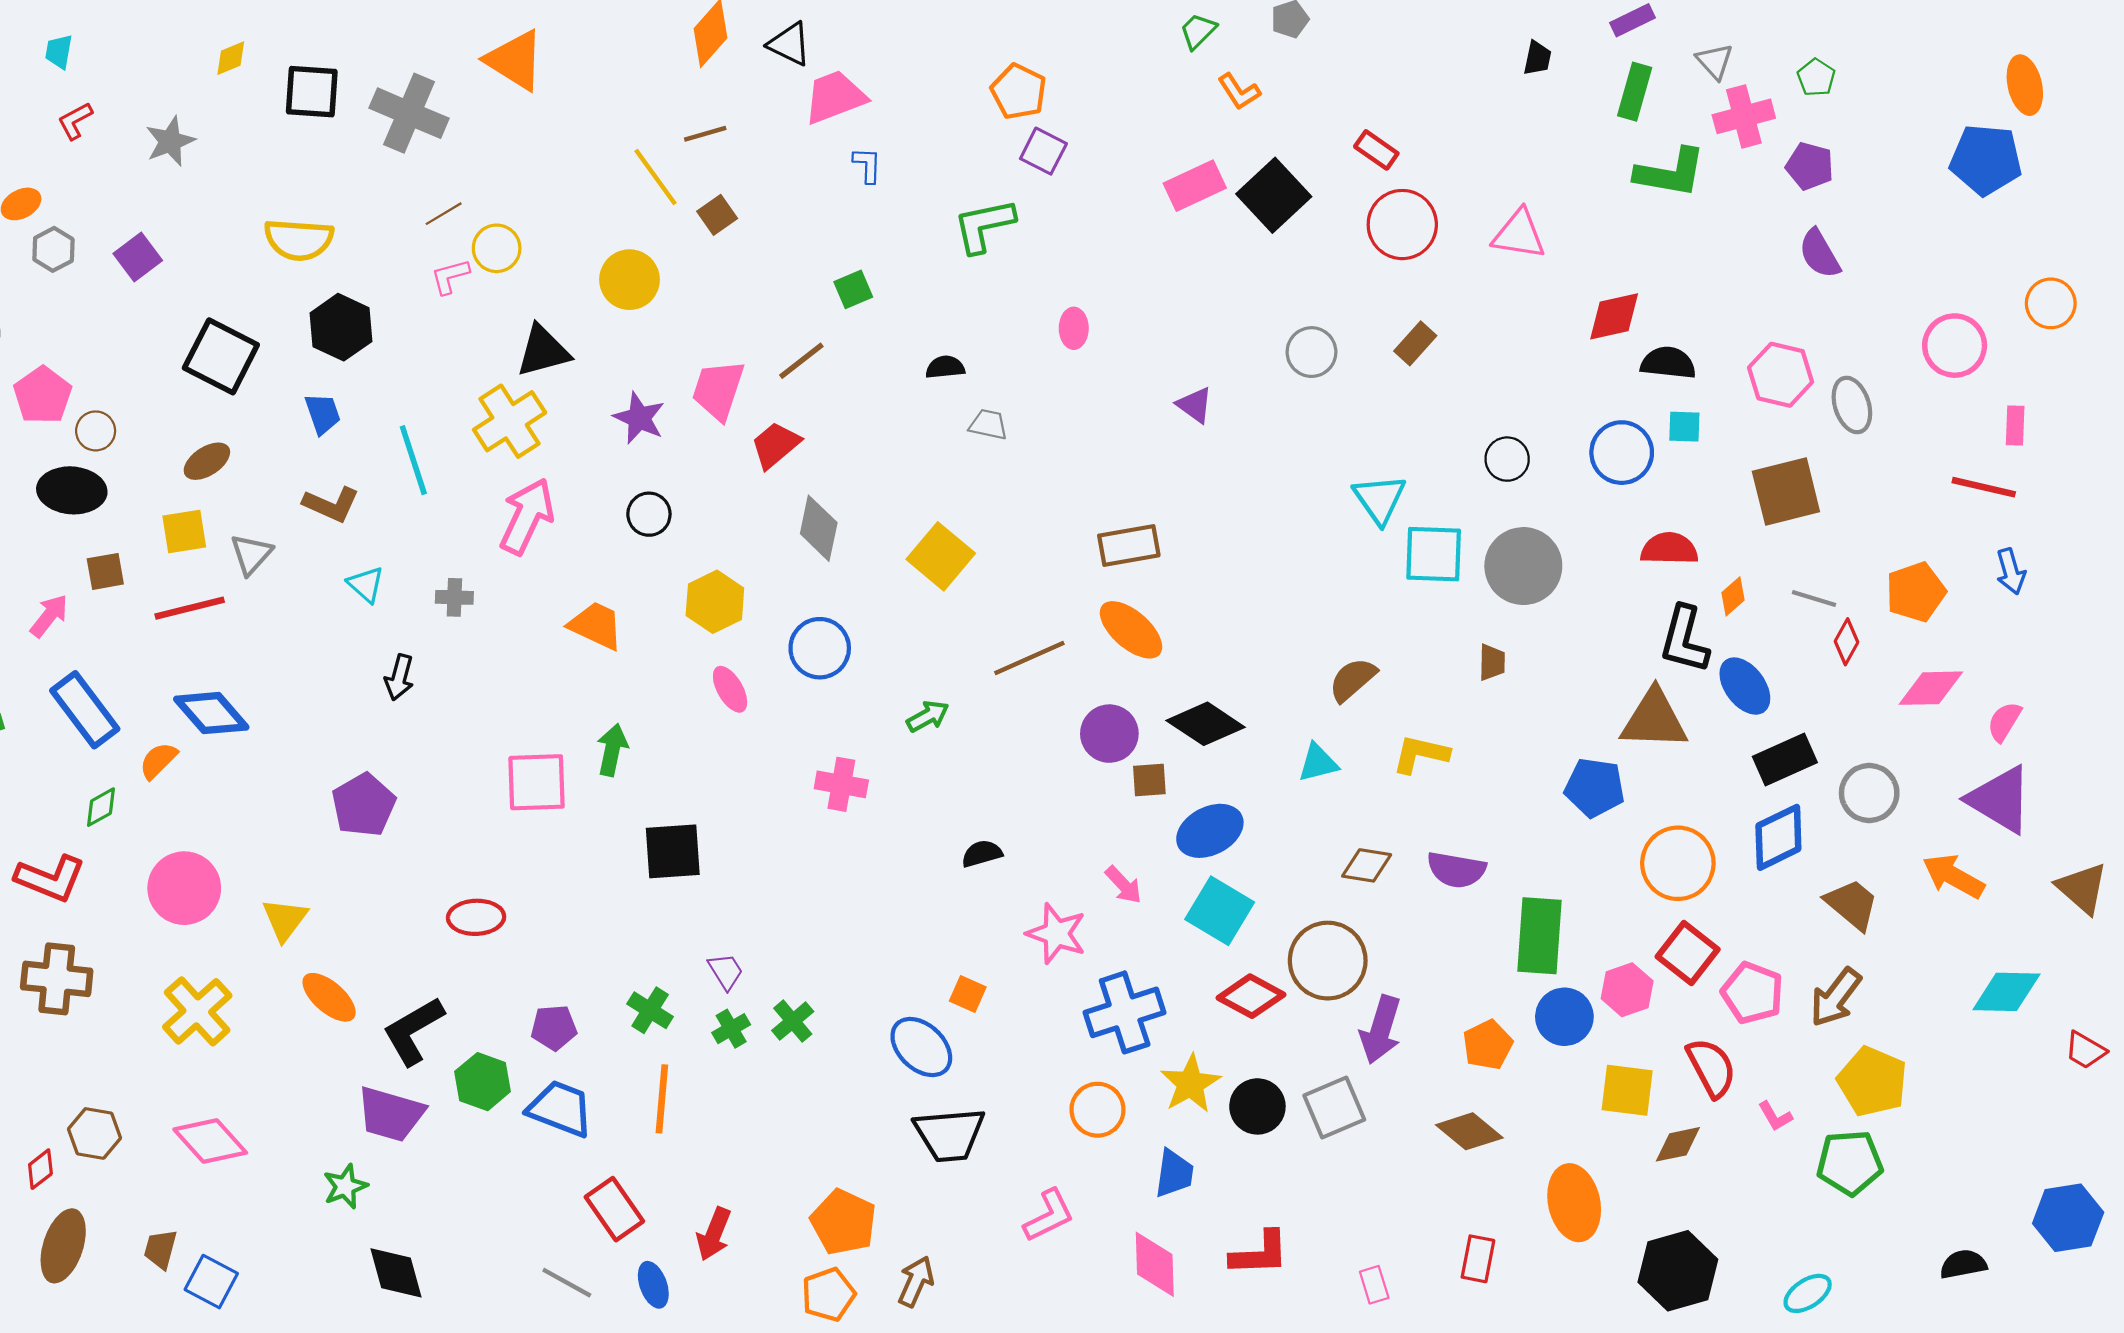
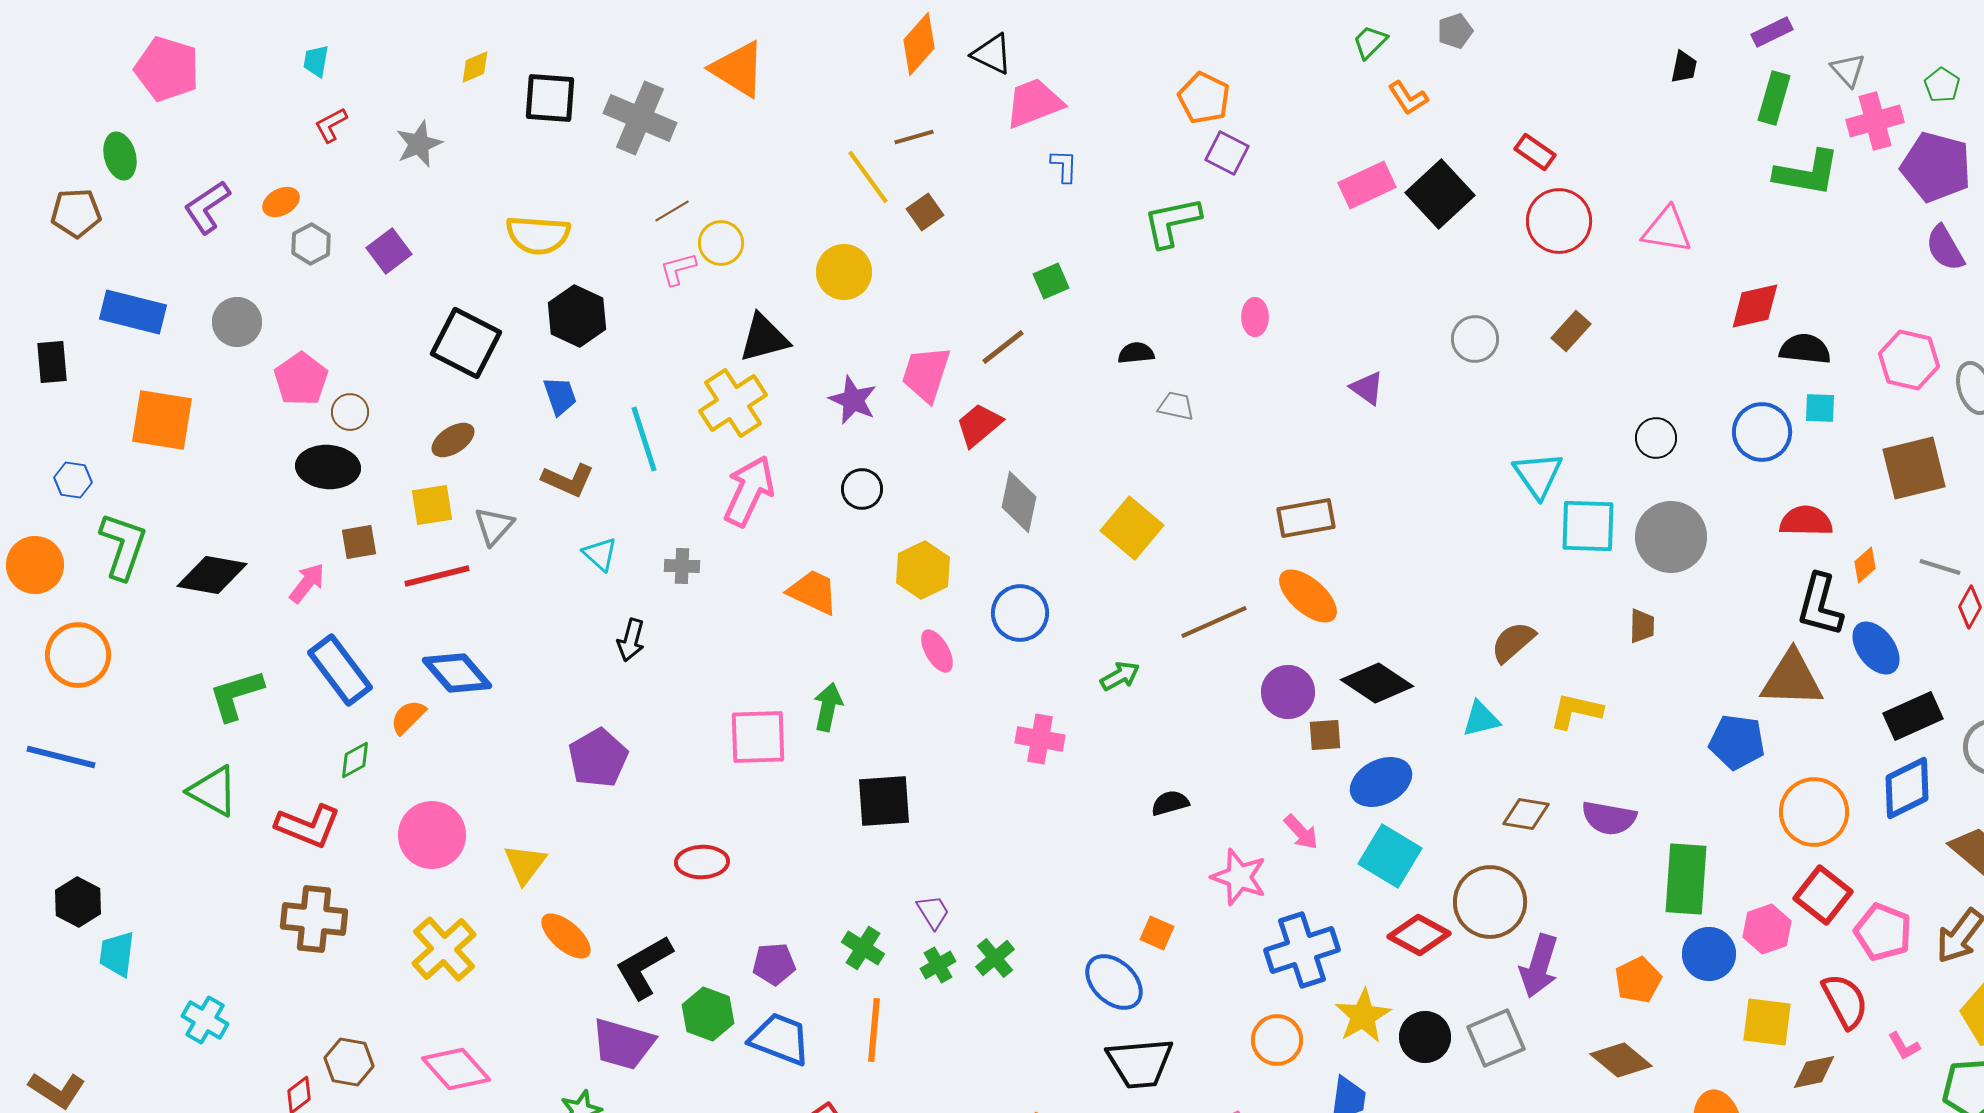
purple pentagon: (1810, 166) -> (1936, 167), size x1.6

